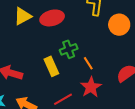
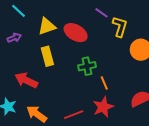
red ellipse: (52, 18) -> (76, 33), turned 35
yellow rectangle: (51, 66) -> (47, 56), moved

